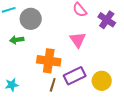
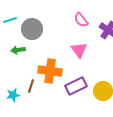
brown line: (53, 85) -> (31, 86), moved

